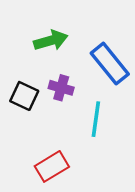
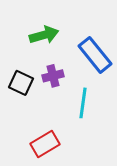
purple cross: (61, 88) -> (53, 76), turned -30

